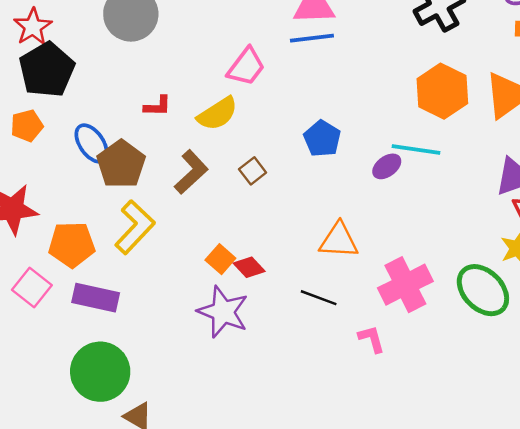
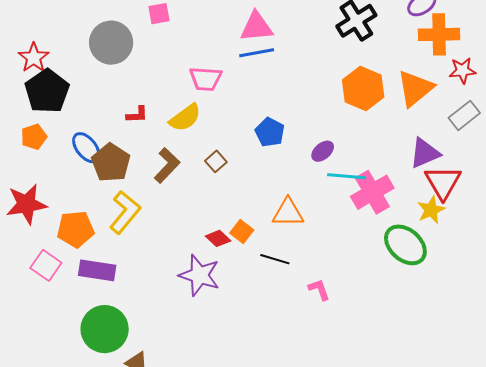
pink trapezoid: (246, 67) -> (206, 79), turned 60
cyan line: (416, 150) -> (347, 176), moved
orange square: (220, 259) -> (242, 231), moved
pink cross: (405, 285) -> (372, 192), moved

